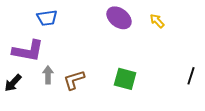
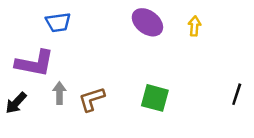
yellow arrow: (157, 21) -> (195, 26), turned 49

